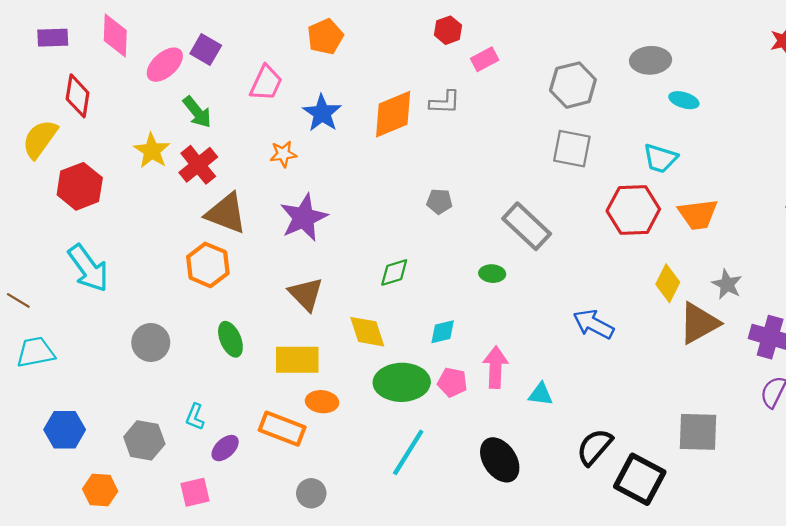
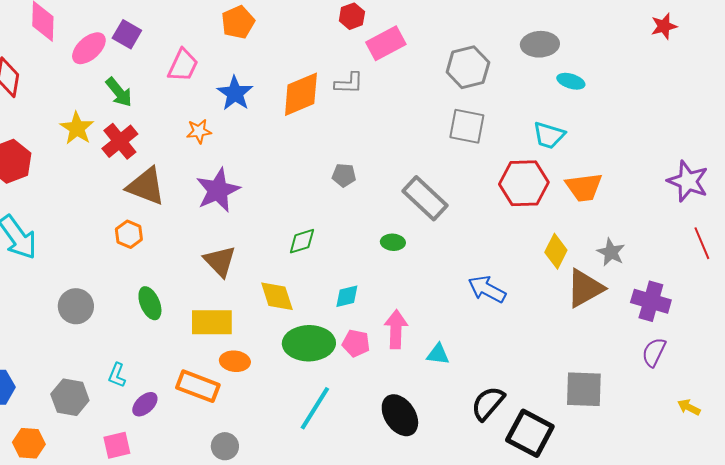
pink rectangle: (485, 59) -> (386, 43), size x1.5
orange hexagon: (208, 265) -> (129, 234), size x0.7

